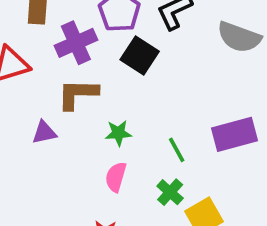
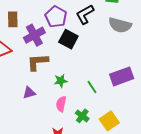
purple triangle: (44, 132) -> (29, 93), moved
green cross: (170, 192) -> (82, 116), moved

